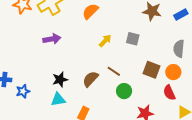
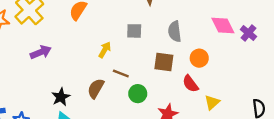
yellow arrow: (105, 41) -> (105, 50), moved
gray semicircle: (179, 49) -> (175, 31), moved
orange circle: (173, 72) -> (199, 58), moved

